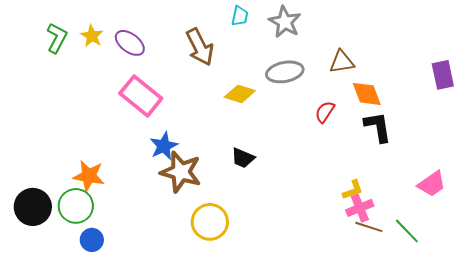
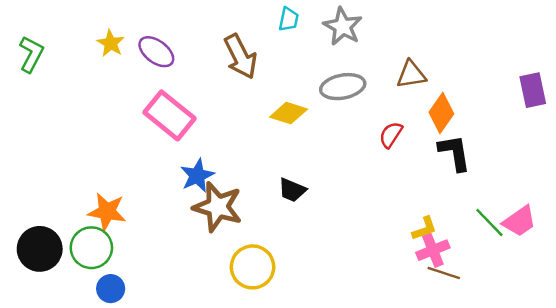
green L-shape: (57, 38) -> (31, 54), moved
orange diamond: (367, 94) -> (441, 113), turned 56
green line: (407, 231) -> (489, 222), moved

